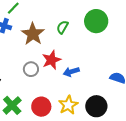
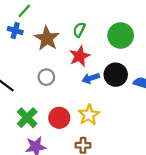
green circle: (96, 21) -> (121, 35), moved
red star: (51, 60) -> (80, 56), moved
black circle: (96, 106) -> (116, 75), moved

